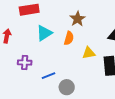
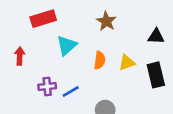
orange semicircle: (69, 38) -> (100, 60), moved
blue line: (49, 76) -> (71, 92), moved

